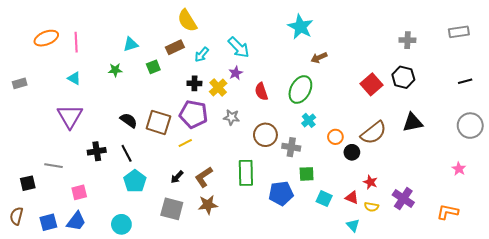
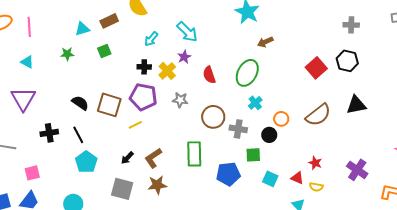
brown rectangle: (175, 47) -> (109, 21), moved
black circle: (352, 152) -> (269, 135), moved
purple cross: (403, 199) -> (357, 170), moved

